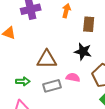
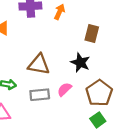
orange arrow: (66, 11) -> (59, 12), moved
pink semicircle: (73, 77) -> (64, 89), turned -64

